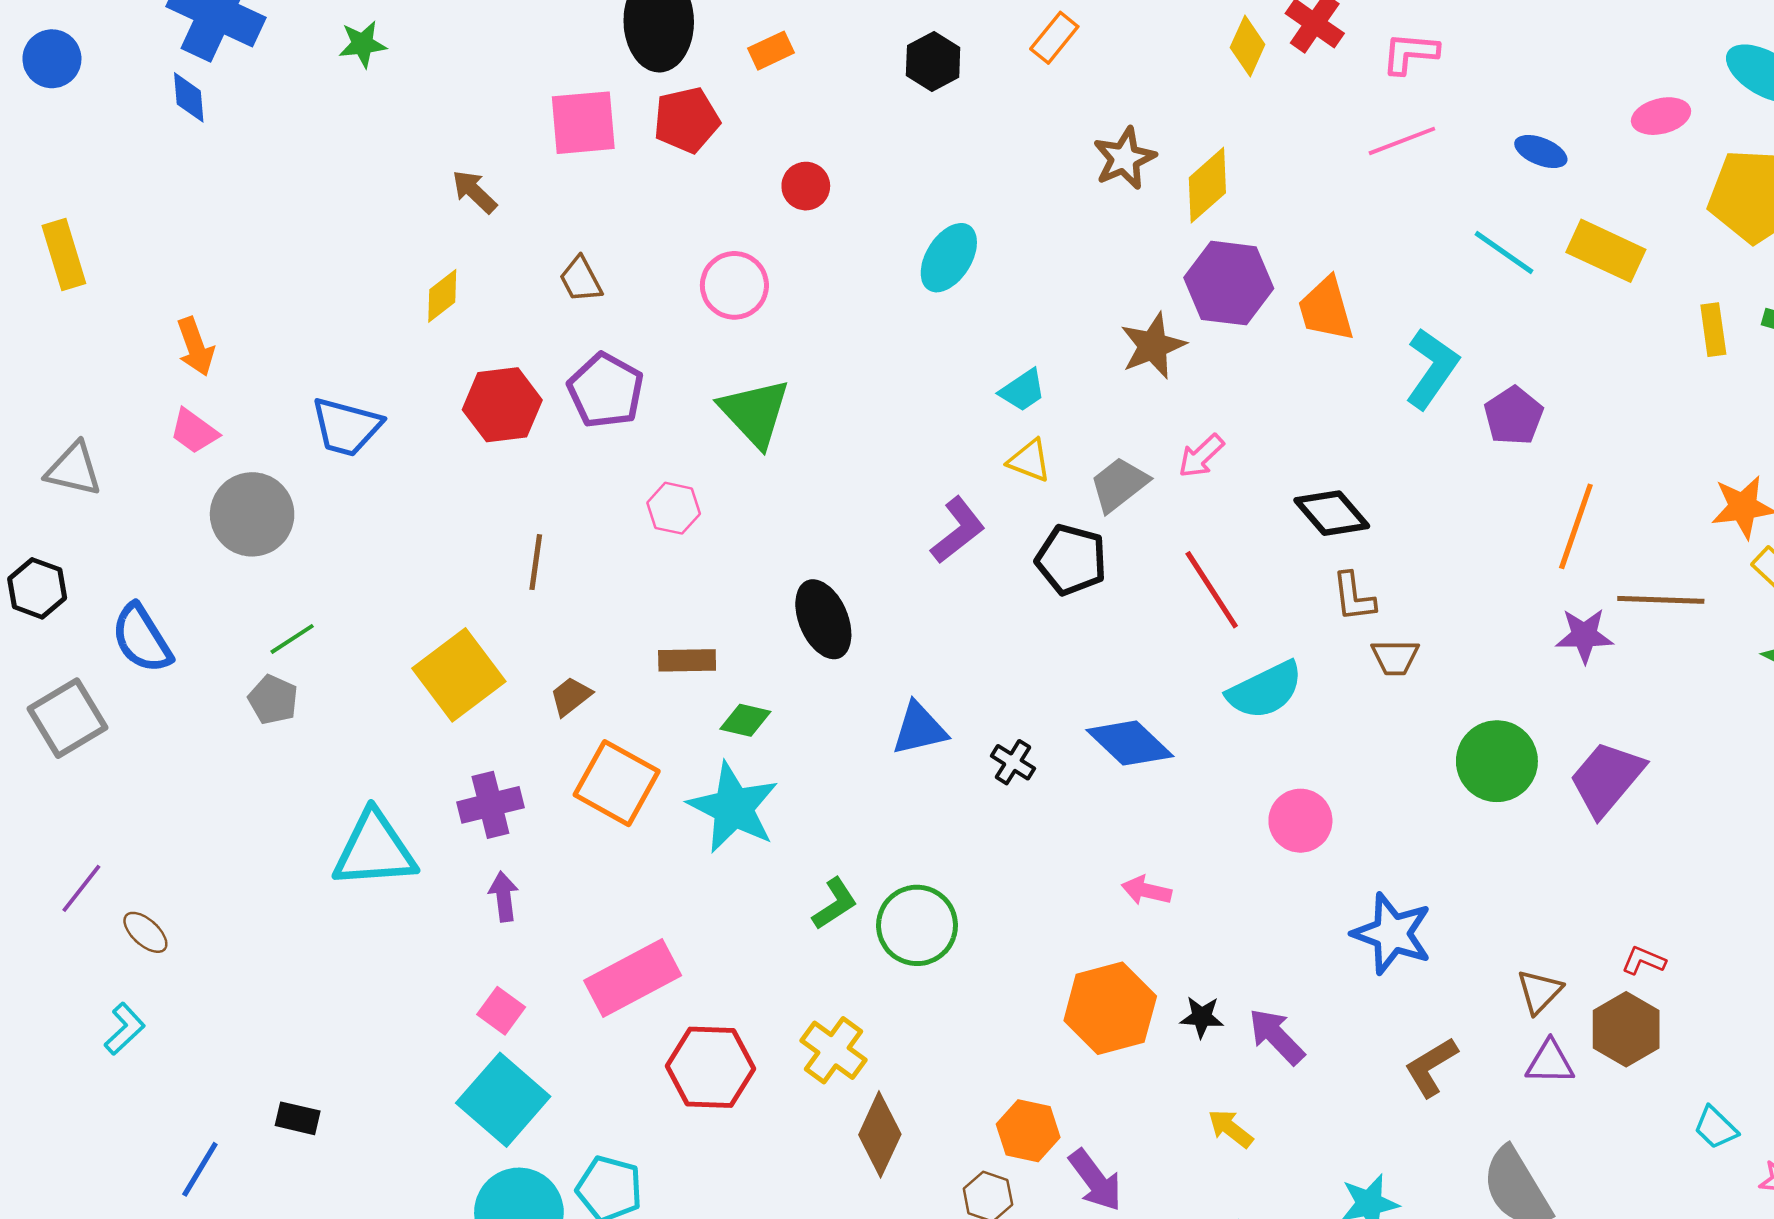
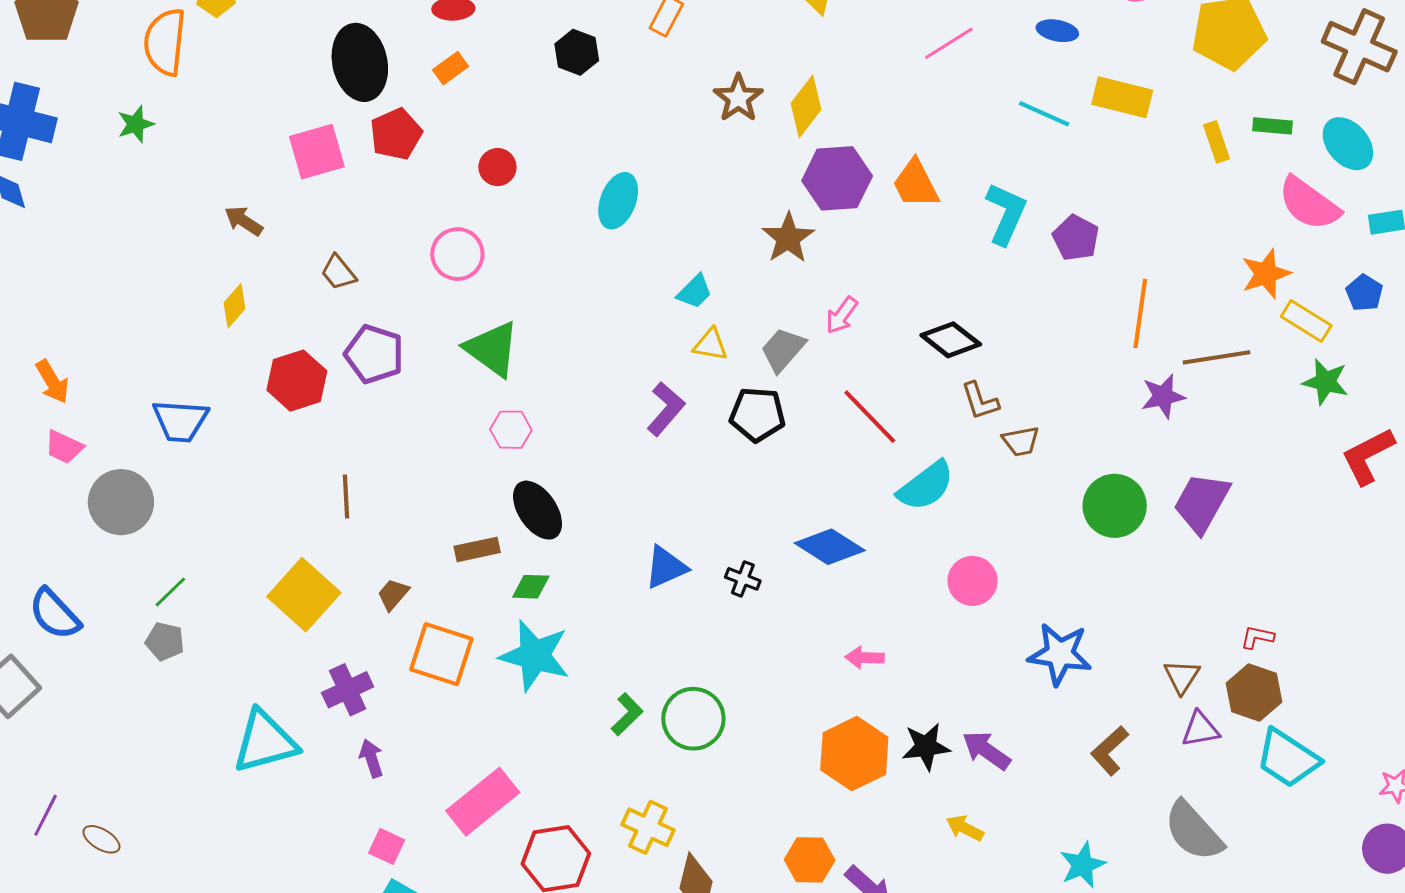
pink hexagon: (674, 508) -> (511, 430), moved
black ellipse: (823, 619) -> (538, 510), moved
black star: (1202, 1017) -> (926, 747), size x1.4
cyan trapezoid: (1716, 1128) -> (1288, 758), moved, size x1.8

